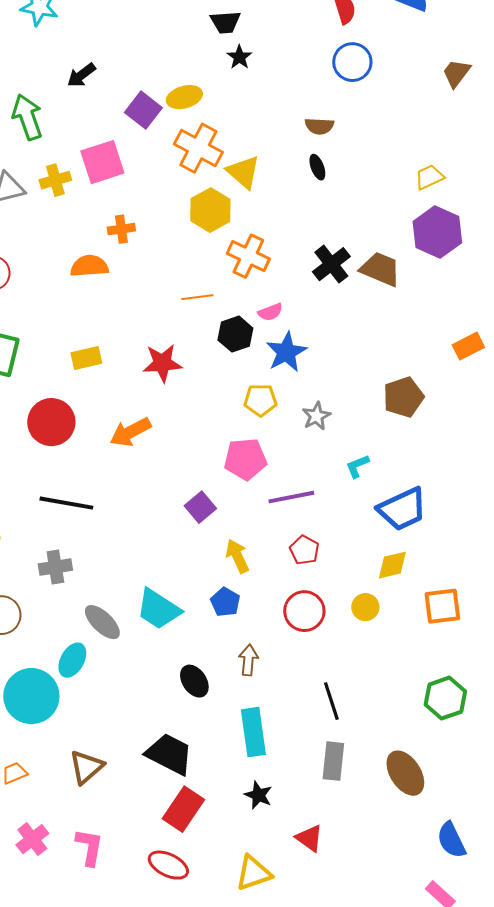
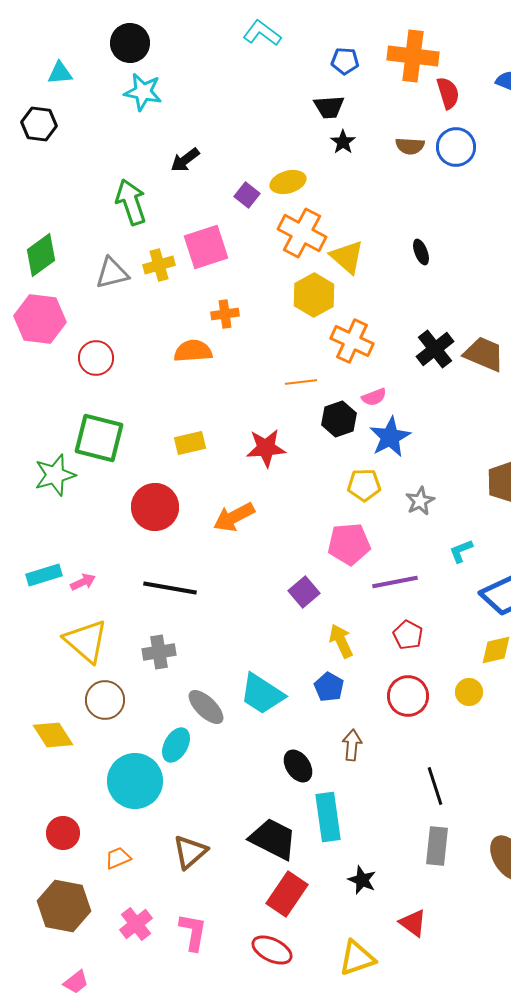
purple square: (143, 110) -> (247, 195), size x0.7
brown semicircle: (319, 126) -> (410, 146), moved
cyan rectangle: (253, 732) -> (328, 817), moved

